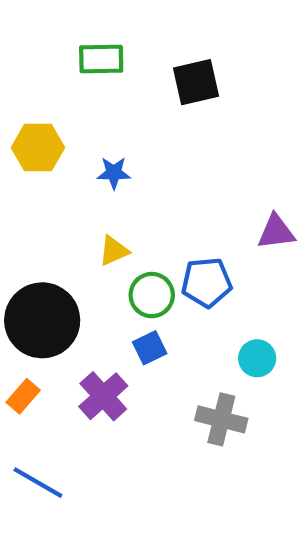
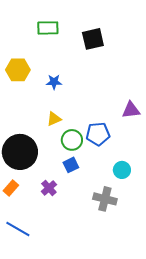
purple cross: (103, 396) -> (49, 188), size x0.7

